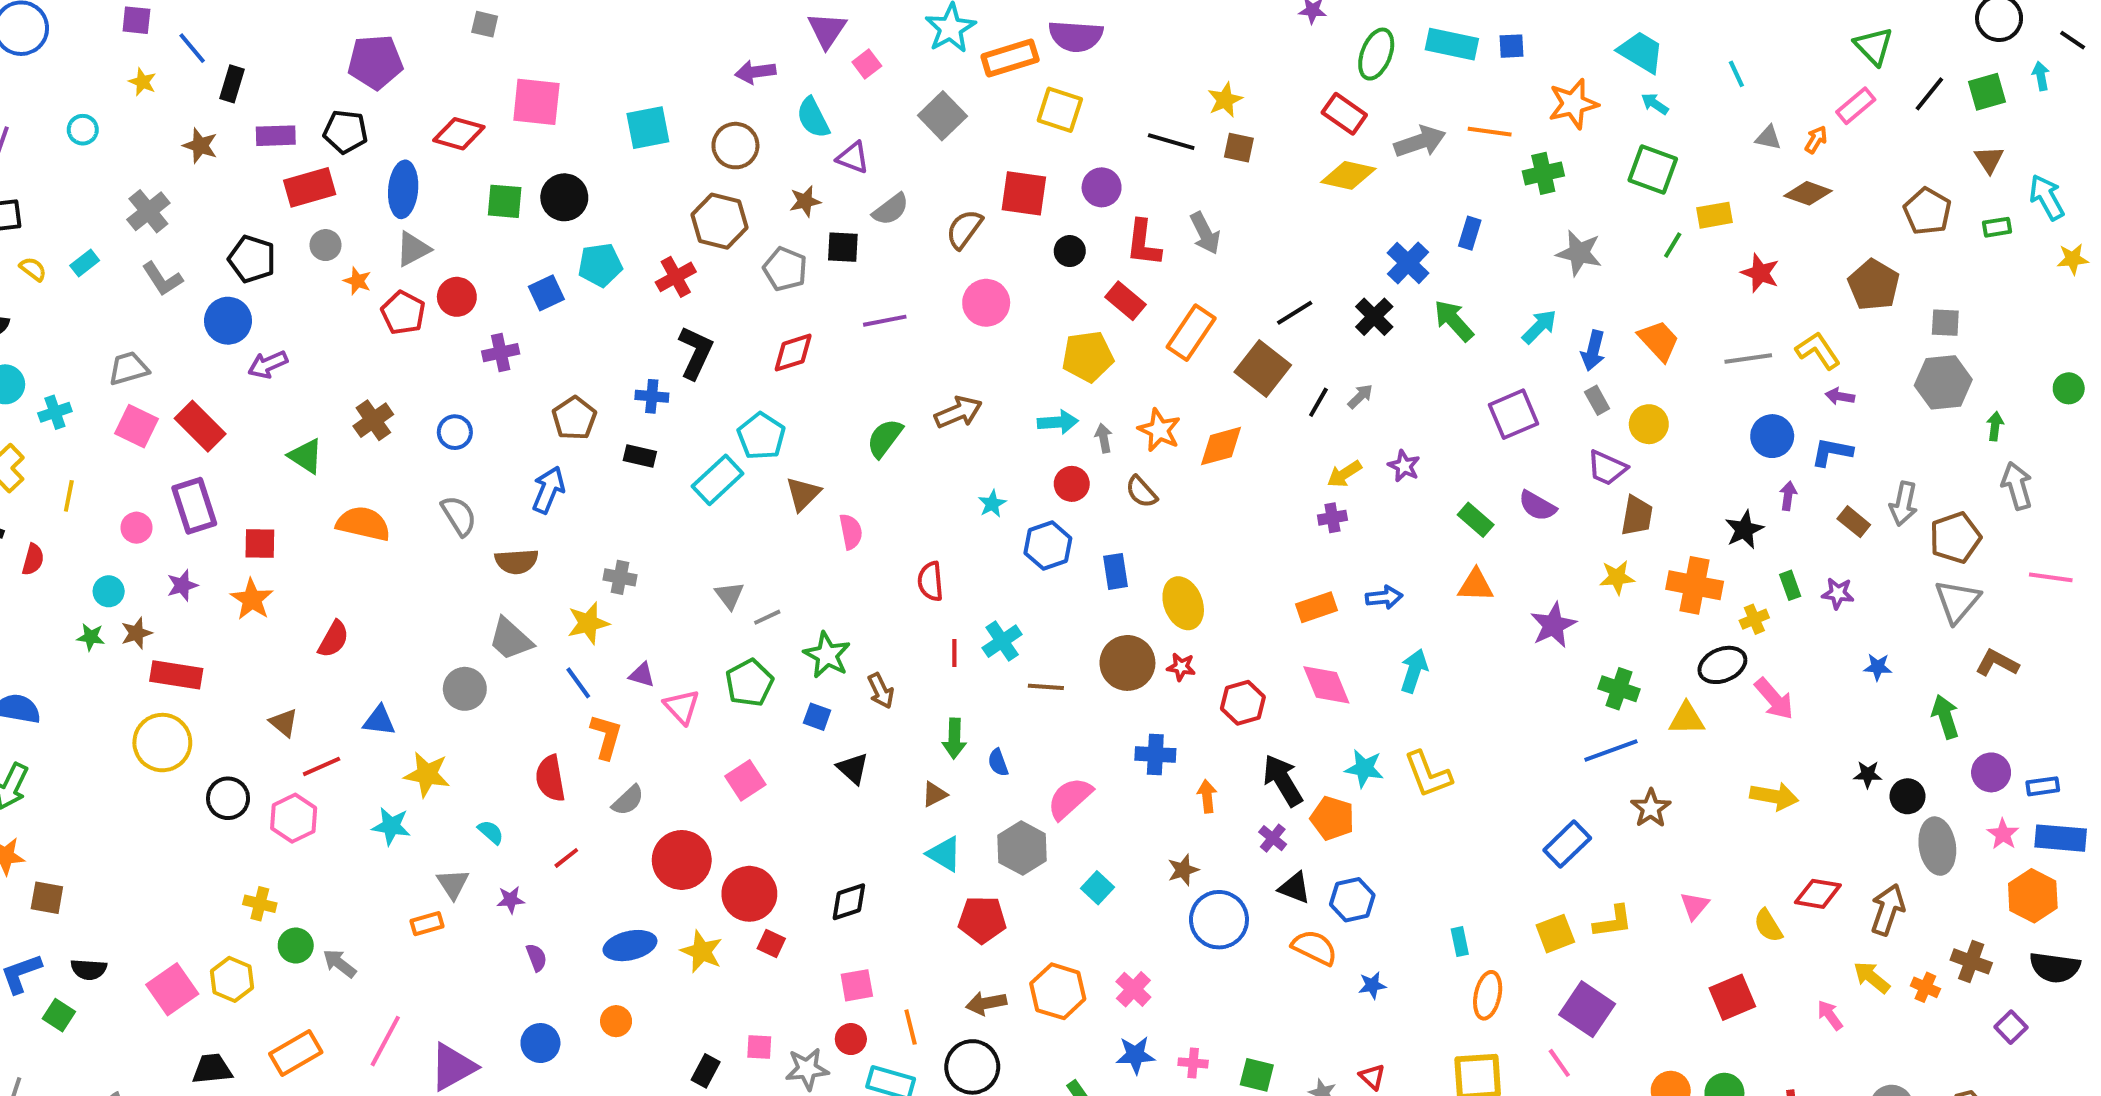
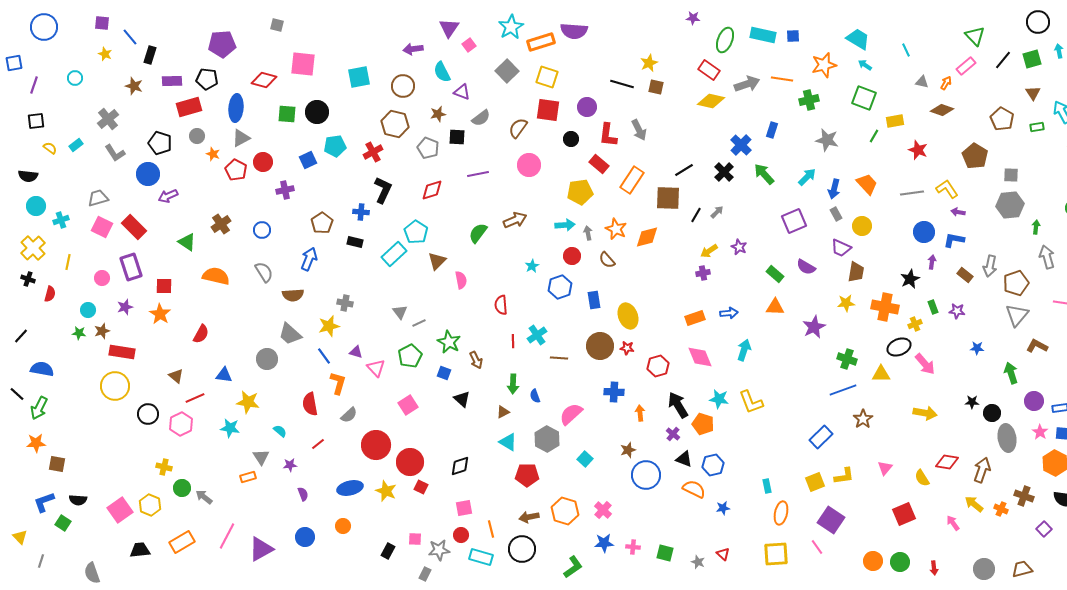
yellow square: (1060, 110) -> (547, 77), moved
brown square: (1263, 368) -> (668, 198), turned -36

